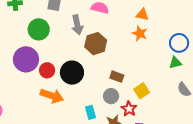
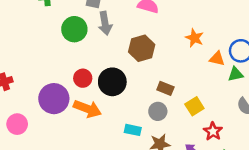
orange triangle: (142, 15) -> (217, 59), moved
gray arrow: (77, 25) -> (105, 23), moved
purple circle: (26, 59) -> (54, 99), moved
red star: (129, 109) -> (213, 131), moved
cyan rectangle: (91, 112) -> (133, 130), turned -64

